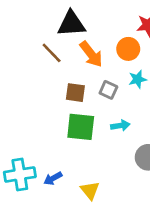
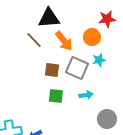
gray square: (108, 90) -> (77, 68), size x1.6
green square: (81, 127) -> (56, 96), size x0.7

